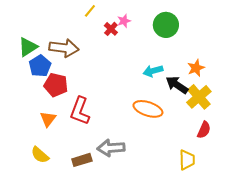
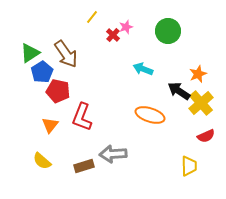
brown arrow: (64, 48) -> (66, 54), turned 48
cyan arrow: (153, 71) -> (143, 69), moved, turned 36
red semicircle: (204, 130) -> (206, 136), turned 42

